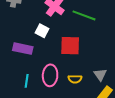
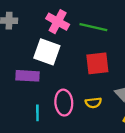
white square: (42, 31) -> (47, 52), size x1.6
red square: (70, 46) -> (97, 63), moved

